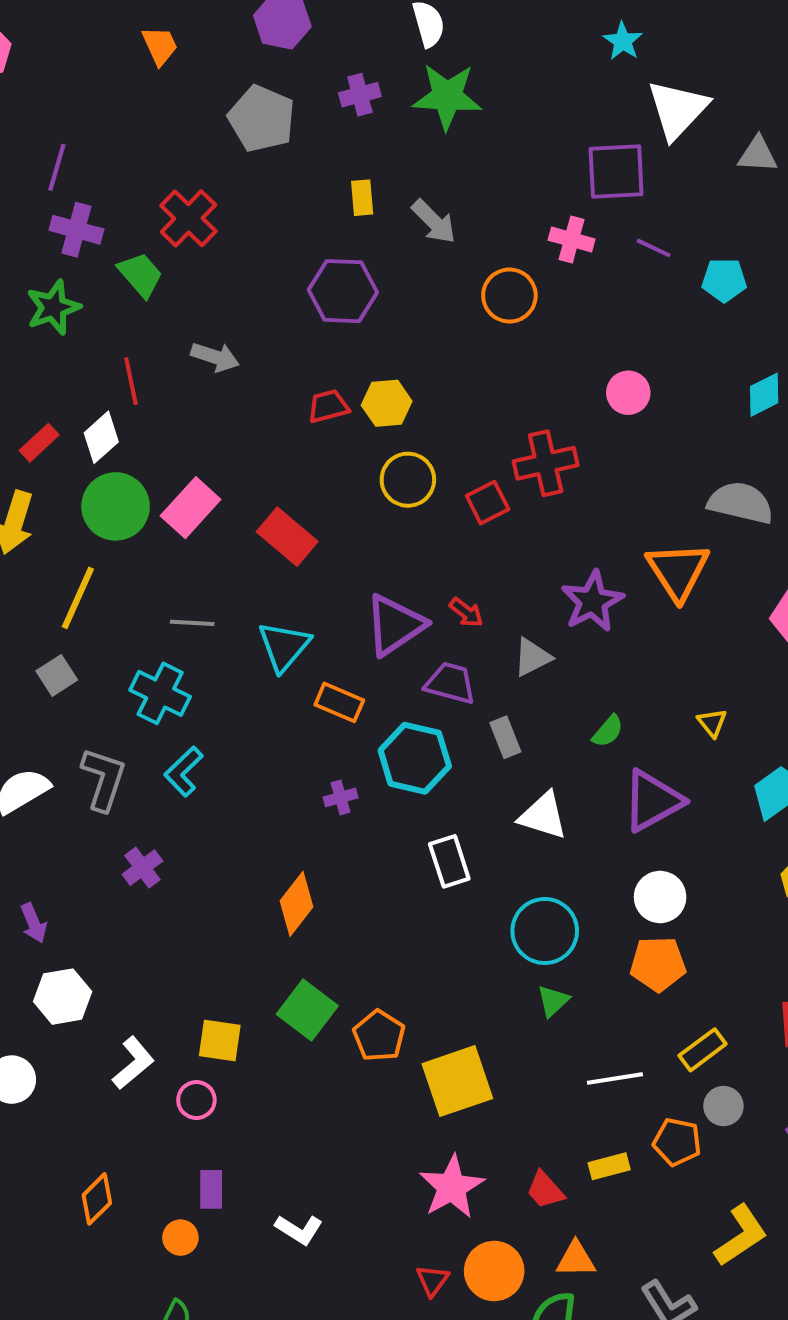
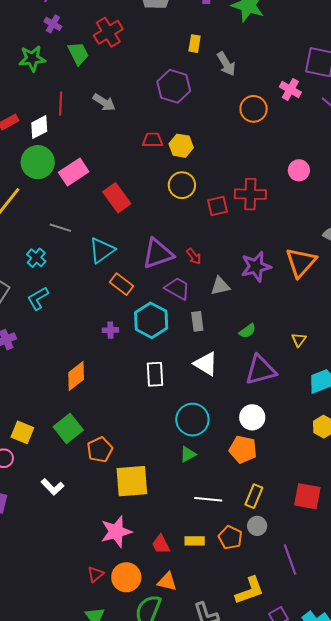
purple cross: (76, 230) -> (53, 24), size x0.7
cyan cross: (160, 693) -> (36, 258), size x0.7
yellow rectangle: (703, 1050) -> (254, 496), turned -45
white L-shape: (299, 1230) -> (52, 487), moved

